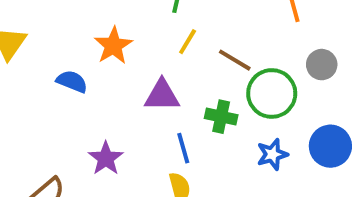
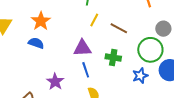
orange star: (113, 46) -> (41, 21), moved
green circle: (272, 93) -> (150, 50), moved
blue line: (183, 148) -> (86, 70), moved

